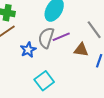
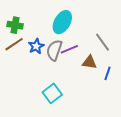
blue star: (28, 50) -> (36, 46), moved

